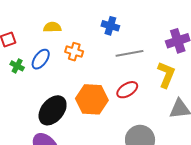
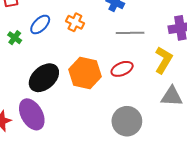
green cross: (17, 66) -> (15, 38), moved

